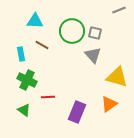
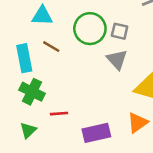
cyan rectangle: (21, 54) -> (24, 58), size x1.5
green triangle: (24, 110) -> (28, 130), turned 40
purple rectangle: (77, 112) -> (96, 133), turned 55

